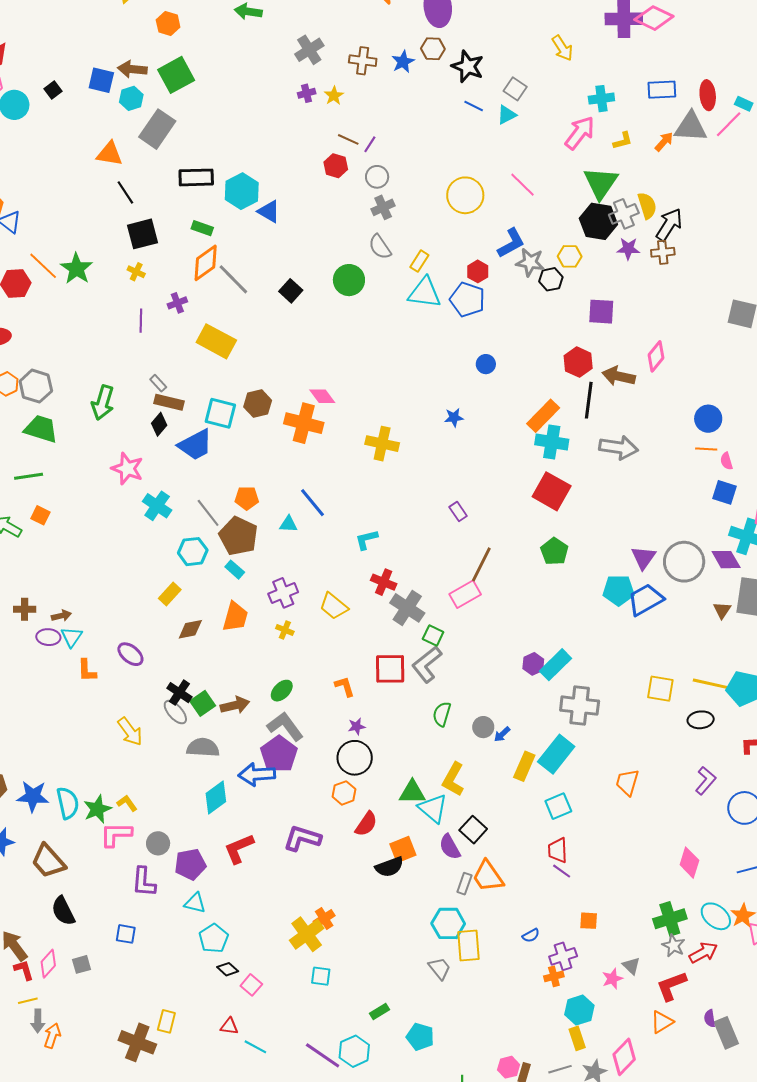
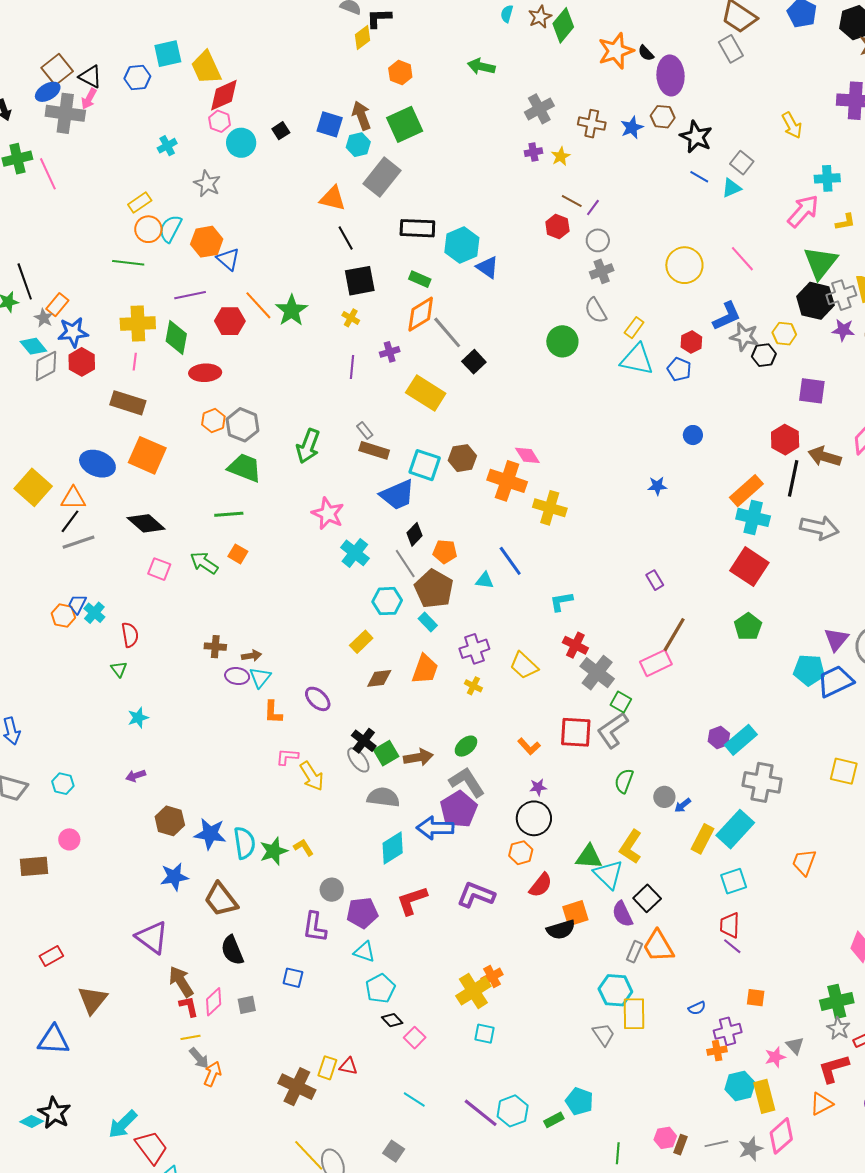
brown arrow: (132, 69) -> (361, 116), turned 60
black square: (291, 291) -> (474, 362), moved
blue pentagon: (467, 300) -> (679, 369), size x0.7
black diamond: (159, 424) -> (414, 534), moved
yellow cross: (382, 444) -> (550, 508), moved
orange L-shape: (345, 686) -> (529, 746), turned 150
pink L-shape: (116, 834) -> (287, 757), moved, size x0.7
green rectangle: (380, 1012) -> (554, 1120), moved
gray arrow: (38, 1021) -> (199, 1058), turned -45
red triangle: (229, 1026) -> (348, 1066), moved
yellow rectangle: (577, 1038) -> (764, 1096), moved, size x1.4

